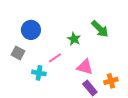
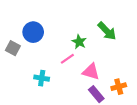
gray square: (18, 53) -> (13, 48), moved
pink line: (55, 58) -> (67, 59), moved

